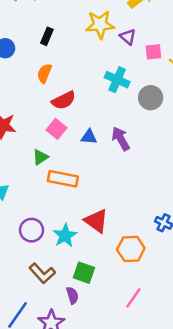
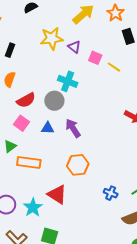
pink square: (153, 52) -> (95, 58), turned 32
gray circle: (151, 98) -> (54, 101), moved
orange hexagon: (131, 249) -> (78, 165), moved

